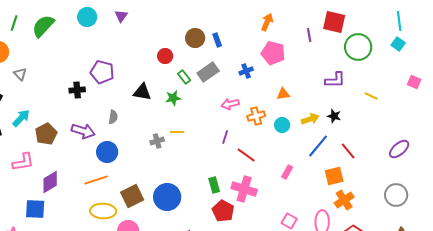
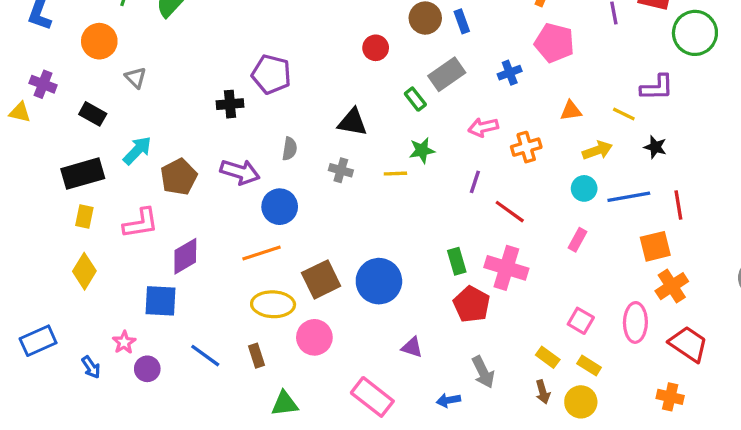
green rectangle: (184, 77) -> (415, 99), moved
black triangle: (142, 92) -> (352, 122), moved
yellow line: (371, 96) -> (624, 114), moved
green star: (173, 98) -> (422, 150), moved
yellow arrow: (310, 119) -> (597, 150), moved
cyan circle: (282, 125) -> (584, 188), moved
gray cross: (157, 141) -> (341, 170), moved, turned 32
blue line: (318, 146) -> (629, 197), turned 40
red line: (348, 151) -> (678, 205), turned 30

